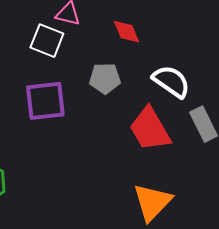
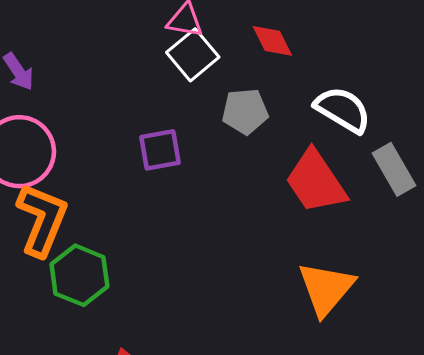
white square: (47, 41) -> (193, 55), moved, turned 32
purple square: (45, 101) -> (160, 150), size x0.7

